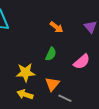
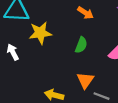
yellow star: (25, 72) -> (40, 33), moved

